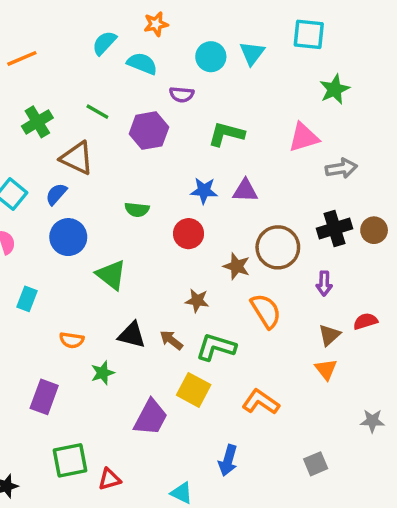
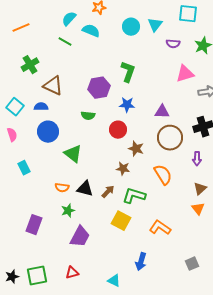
purple semicircle: (182, 94) -> (173, 44), moved
green line: (97, 112) -> (65, 42), moved
purple hexagon: (149, 131) -> (99, 88), moved
green L-shape: (226, 134) -> (128, 72), moved, turned 95
purple triangle: (245, 191) -> (162, 112), moved
blue semicircle: (56, 194) -> (41, 107), turned 48
brown star: (237, 266) -> (136, 149), moved
cyan rectangle: (27, 299) -> (24, 168), turned -48
orange semicircle: (72, 340) -> (62, 188), moved
brown arrow: (171, 340) -> (108, 192), turned 96
purple trapezoid: (151, 417) -> (80, 237), moved
green square: (70, 460) -> (37, 276), moved

